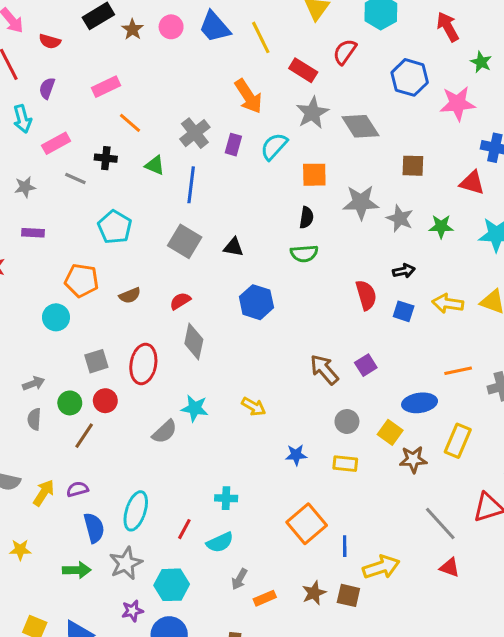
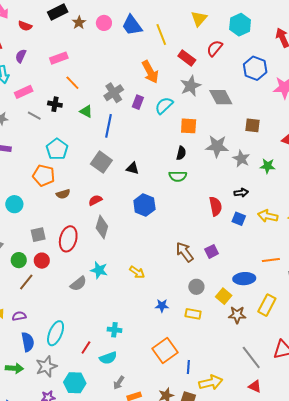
orange pentagon: (82, 280) -> (44, 175), moved

